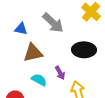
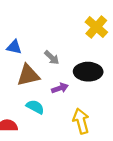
gray arrow: (53, 23) -> (52, 58), moved, size x0.6
purple arrow: (60, 73) -> (60, 88), moved, turned -80

